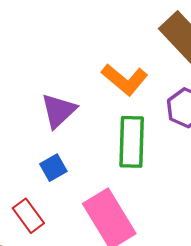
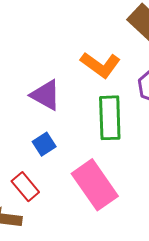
purple triangle: (59, 111) -> (46, 95), turned -44

